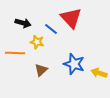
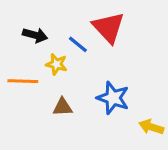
brown triangle: (41, 70) -> (63, 107), turned 40
yellow arrow: (99, 73) -> (151, 127), moved

